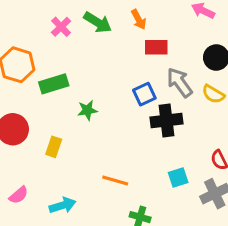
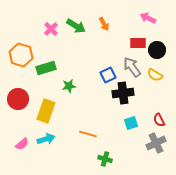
red rectangle: (156, 47) -> (138, 43), moved
yellow rectangle: (54, 147) -> (46, 111), size x1.6
cyan square: (178, 178) -> (131, 123), moved
cyan arrow: (63, 205) -> (46, 139), moved

